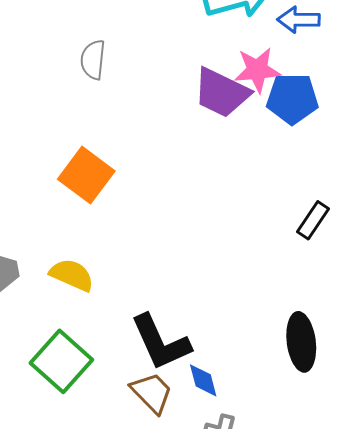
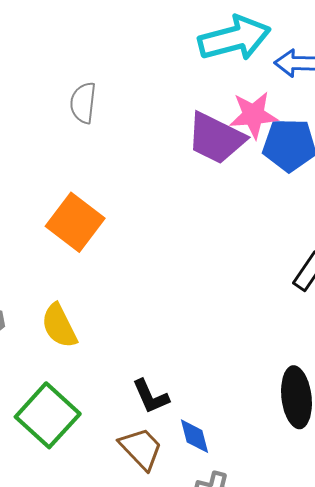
yellow semicircle: (72, 275) -> (59, 326), turned -141
black L-shape: (161, 342) -> (151, 396), size x0.6

